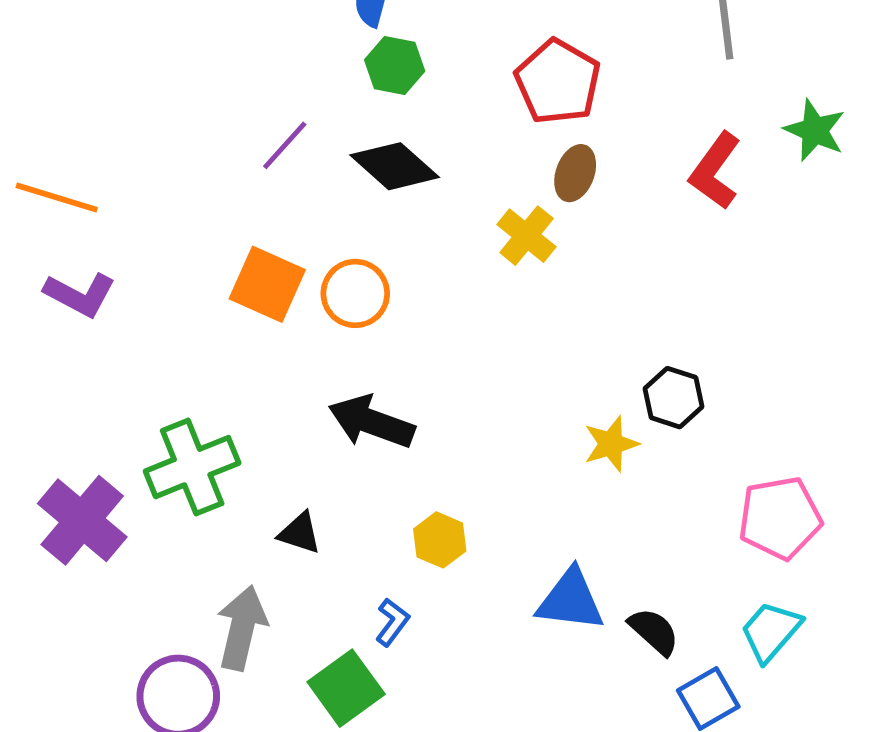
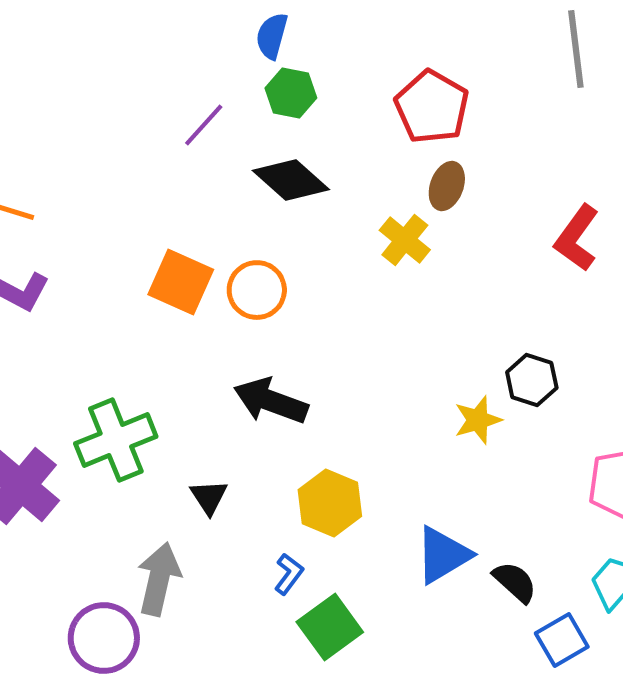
purple line: (285, 145) -> (204, 125), moved
red L-shape: (715, 171) -> (577, 238), moved
black triangle: (300, 533) -> (209, 497), turned 39
yellow hexagon: (440, 540) -> (330, 503), size x1.4
blue triangle: (571, 600) -> (443, 555), turned -38
green square: (346, 688) -> (330, 627), moved

